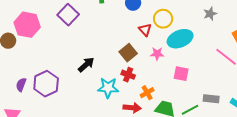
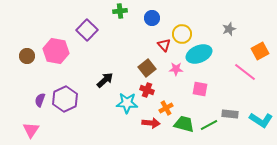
pink hexagon: (27, 25) -> (56, 51), moved

